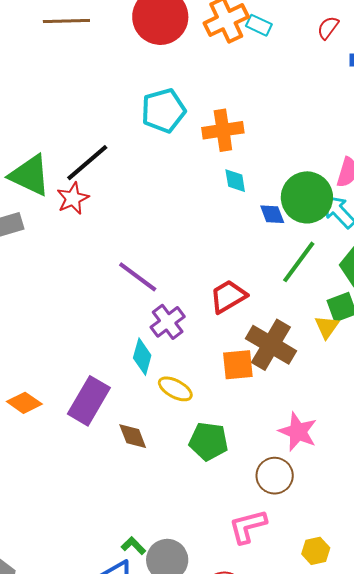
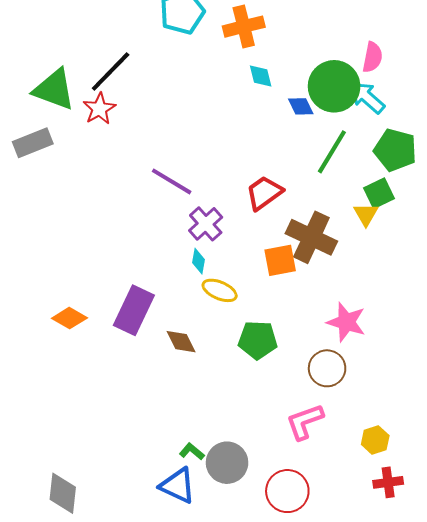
cyan diamond: (142, 357) -> (199, 261), moved, size x0.7

